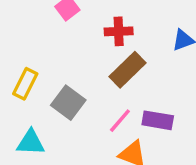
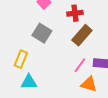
yellow rectangle: (25, 84) -> (21, 59), moved
gray square: (68, 103) -> (42, 33), moved

